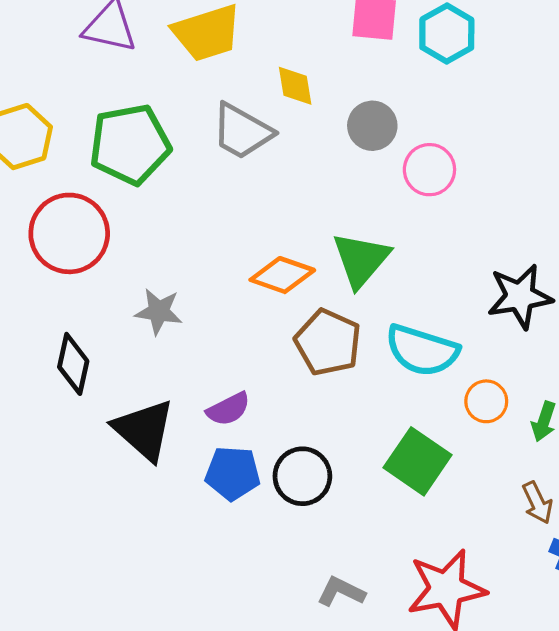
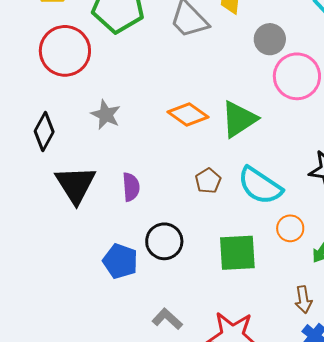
pink circle: (429, 170) -> (297, 76), size x1.4
brown pentagon: (328, 342) -> (208, 181), moved, size x0.6
purple semicircle: (228, 409) -> (131, 187), turned -84
green square: (417, 461) -> (237, 253), turned 36
blue pentagon: (233, 473) -> (120, 261), moved

